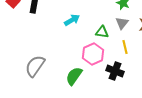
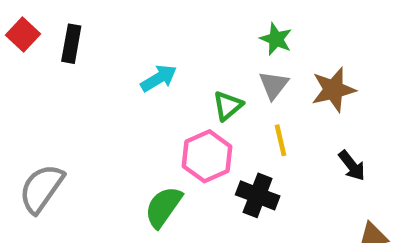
green triangle: (102, 32) -> (228, 106), turned -48
gray semicircle: (35, 66) -> (41, 189), moved

